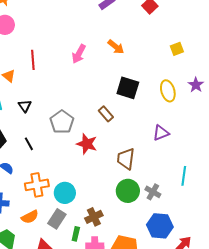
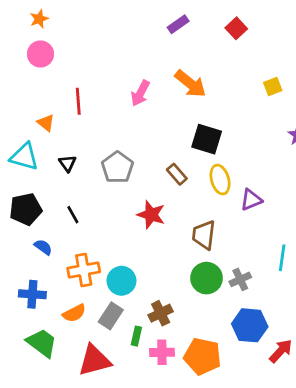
orange arrow: (116, 47) -> (190, 84), size x1.4
yellow ellipse: (168, 91) -> (220, 180), moved
gray pentagon: (62, 122) -> (117, 167), moved
gray cross: (153, 192) -> (240, 279), turned 35

